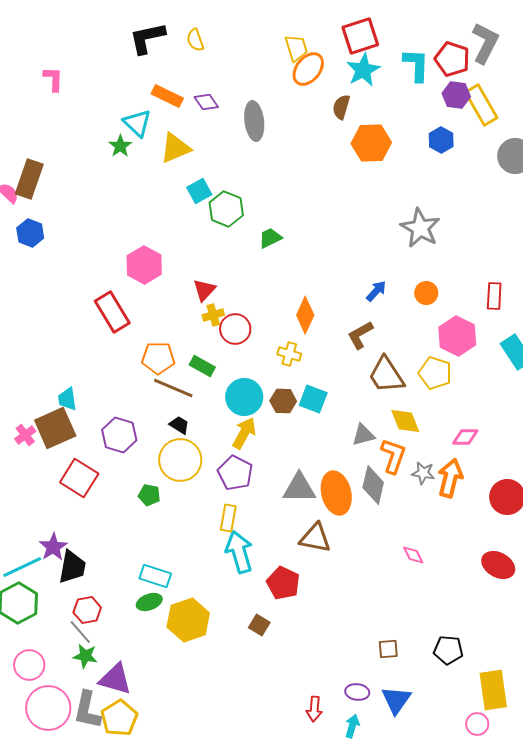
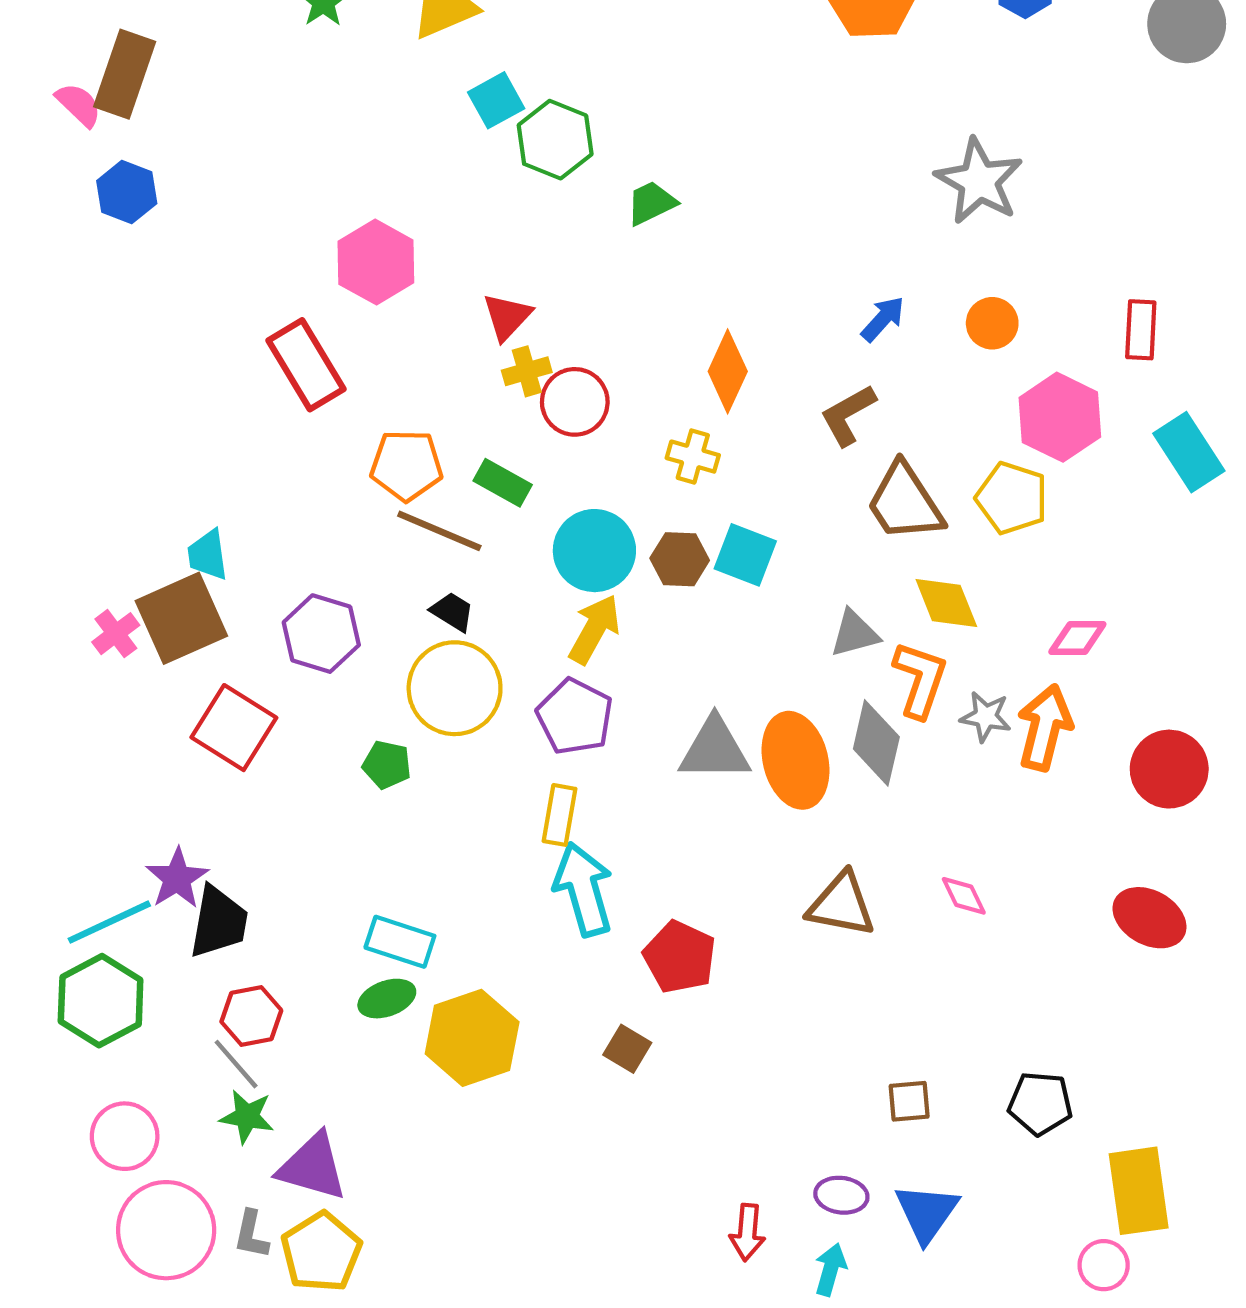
brown triangle: (315, 538) -> (841, 905), moved
gray L-shape: (87, 710) -> (251, 1235), size x0.6

